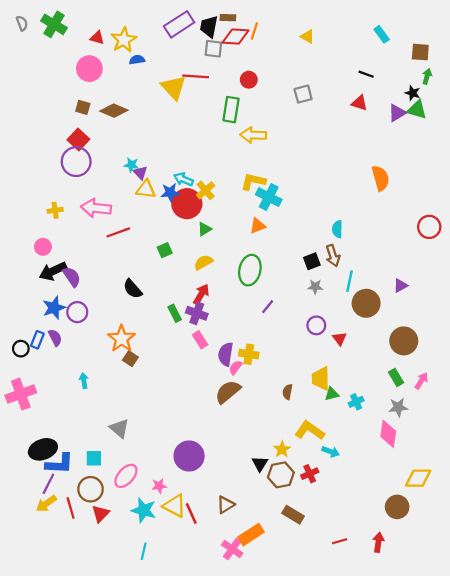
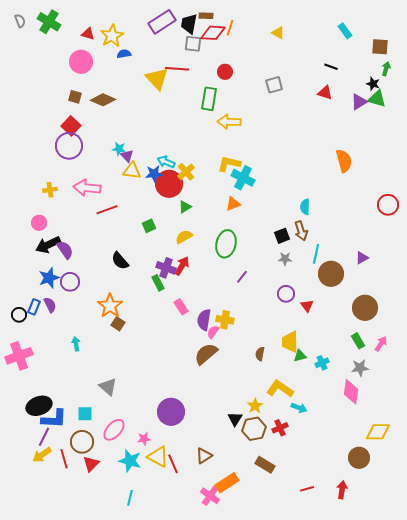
purple cross: (197, 313) -> (166, 268), moved

